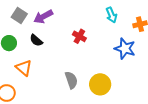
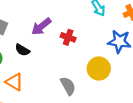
purple arrow: (43, 17) -> (41, 27), moved
yellow circle: (100, 84) -> (99, 69), moved

